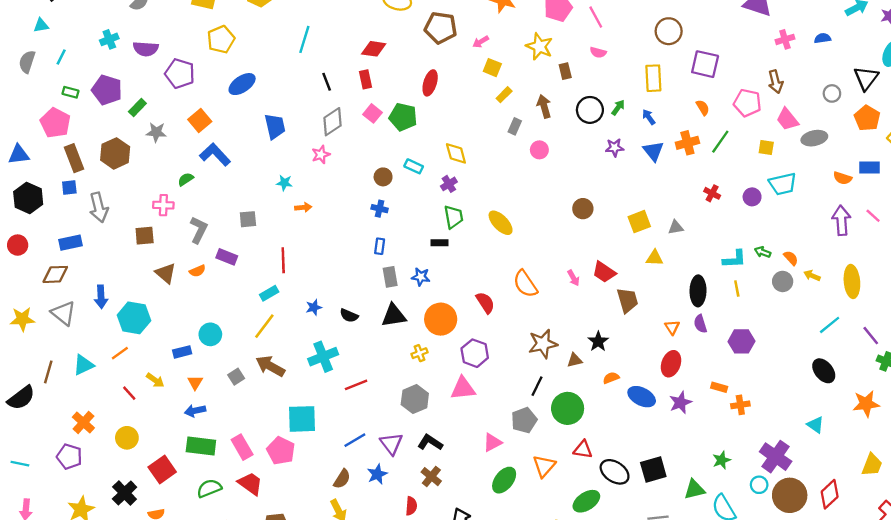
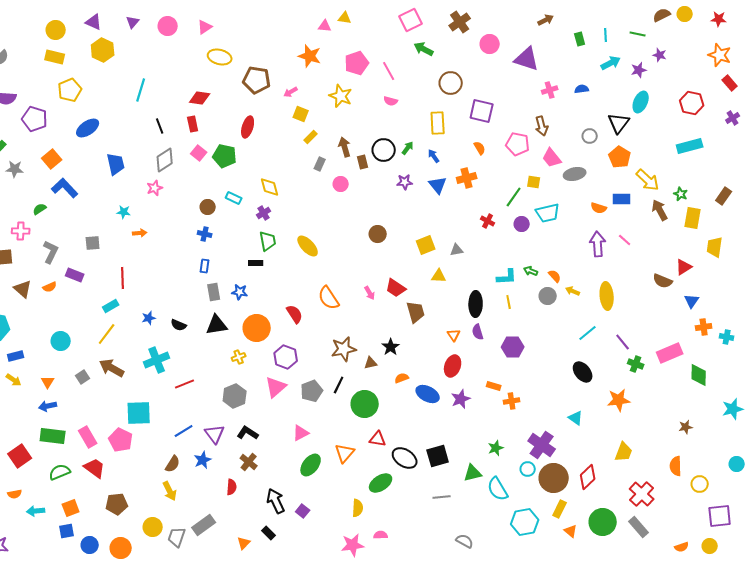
brown rectangle: (565, 71) -> (363, 162), moved
green line: (720, 142) -> (514, 197), moved
blue rectangle: (182, 352) -> (16, 356), moved
pink triangle: (463, 388) -> (276, 387), turned -35
gray pentagon: (524, 420) -> (312, 391), moved

